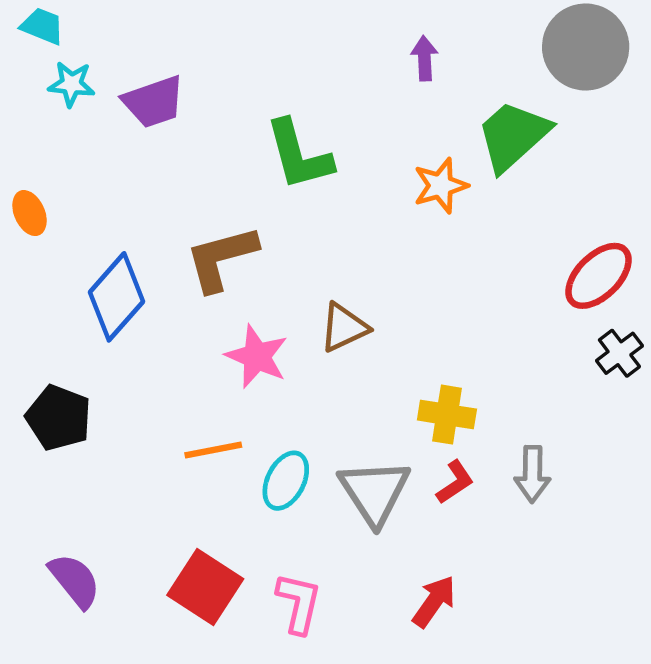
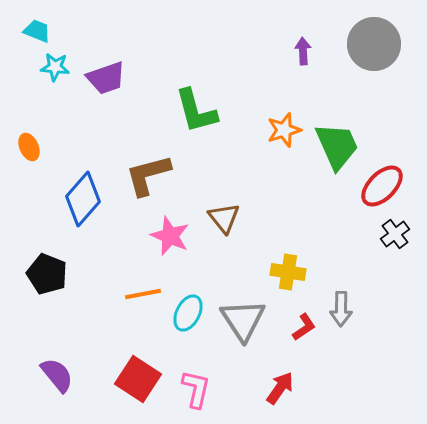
purple arrow: (424, 58) -> (303, 51), moved
green trapezoid: (513, 136) -> (337, 146), moved, turned 108
brown triangle: (344, 327) -> (224, 218), turned -44
red L-shape: (455, 482) -> (304, 327), moved

